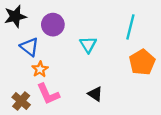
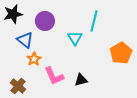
cyan line: (130, 27) -> (94, 21), moved
pink L-shape: (48, 94) -> (54, 76), moved
black triangle: (95, 94) -> (81, 80), turned -48

